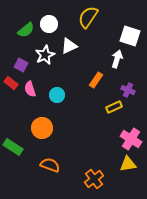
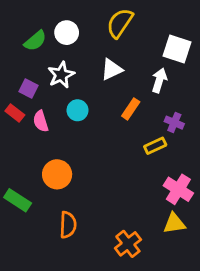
white triangle: (69, 46) -> (112, 69), moved
cyan circle: (57, 95) -> (78, 110), moved
orange semicircle: (50, 165) -> (68, 225), turned 72

